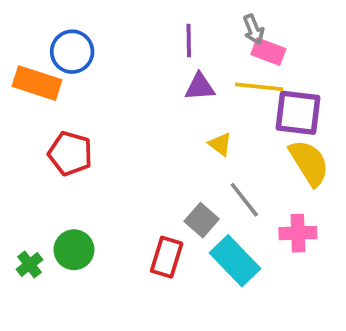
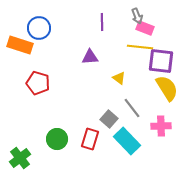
purple triangle: (200, 87) -> (90, 57), moved
green circle: (74, 250) -> (57, 139), moved
green cross: (30, 265) -> (20, 158), moved, size x1.5

